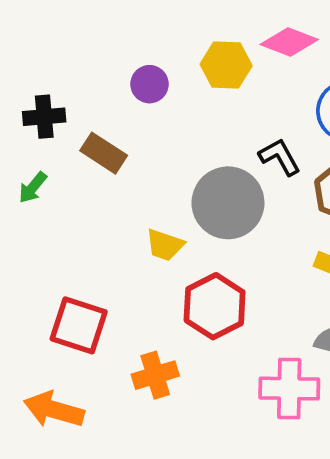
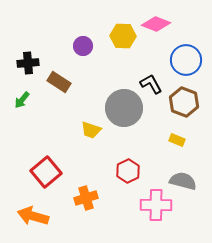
red hexagon: (215, 306) -> (128, 171), moved, size x0.7
red square: (79, 325) -> (46, 172), turned 32

